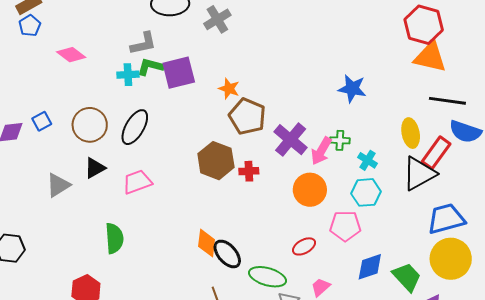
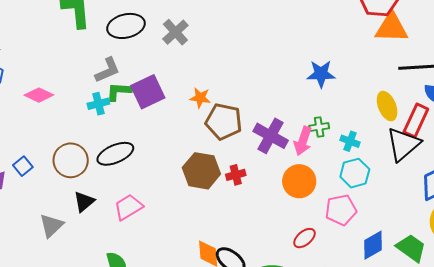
black ellipse: (135, 127) -> (115, 154), turned 48

